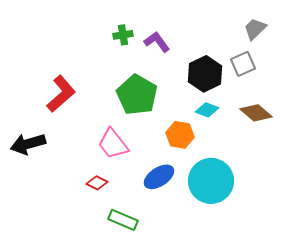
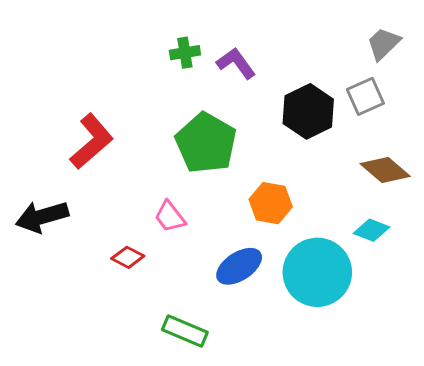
cyan diamond: (207, 110) -> (371, 230), moved
pink trapezoid: (113, 144) -> (170, 217), size x0.7
red diamond: (97, 183) -> (128, 257), moved

